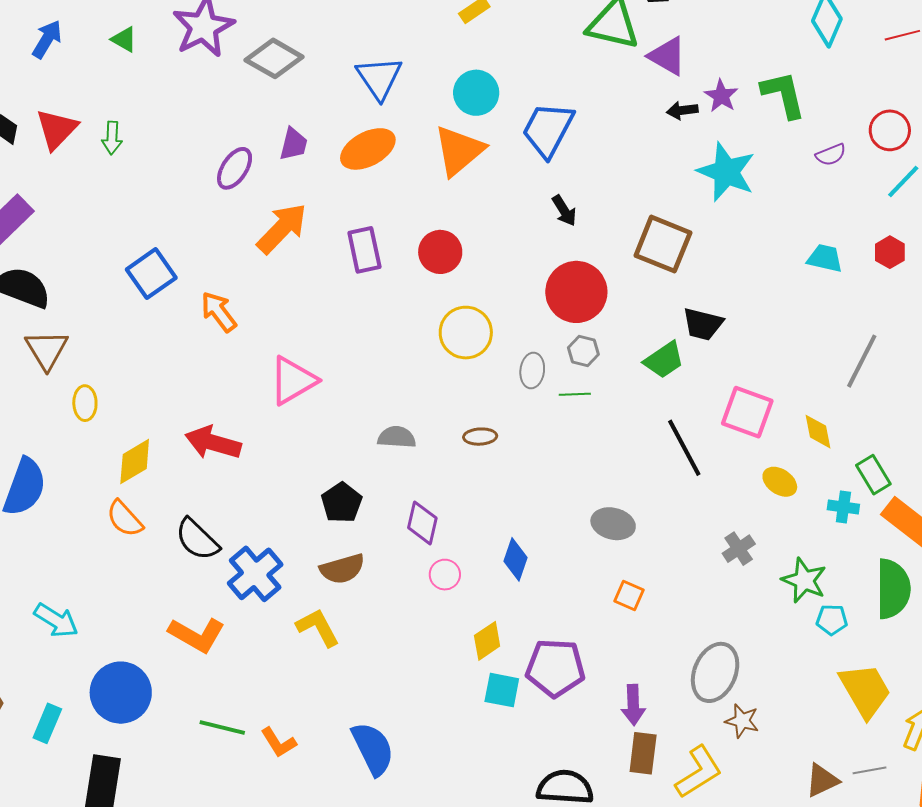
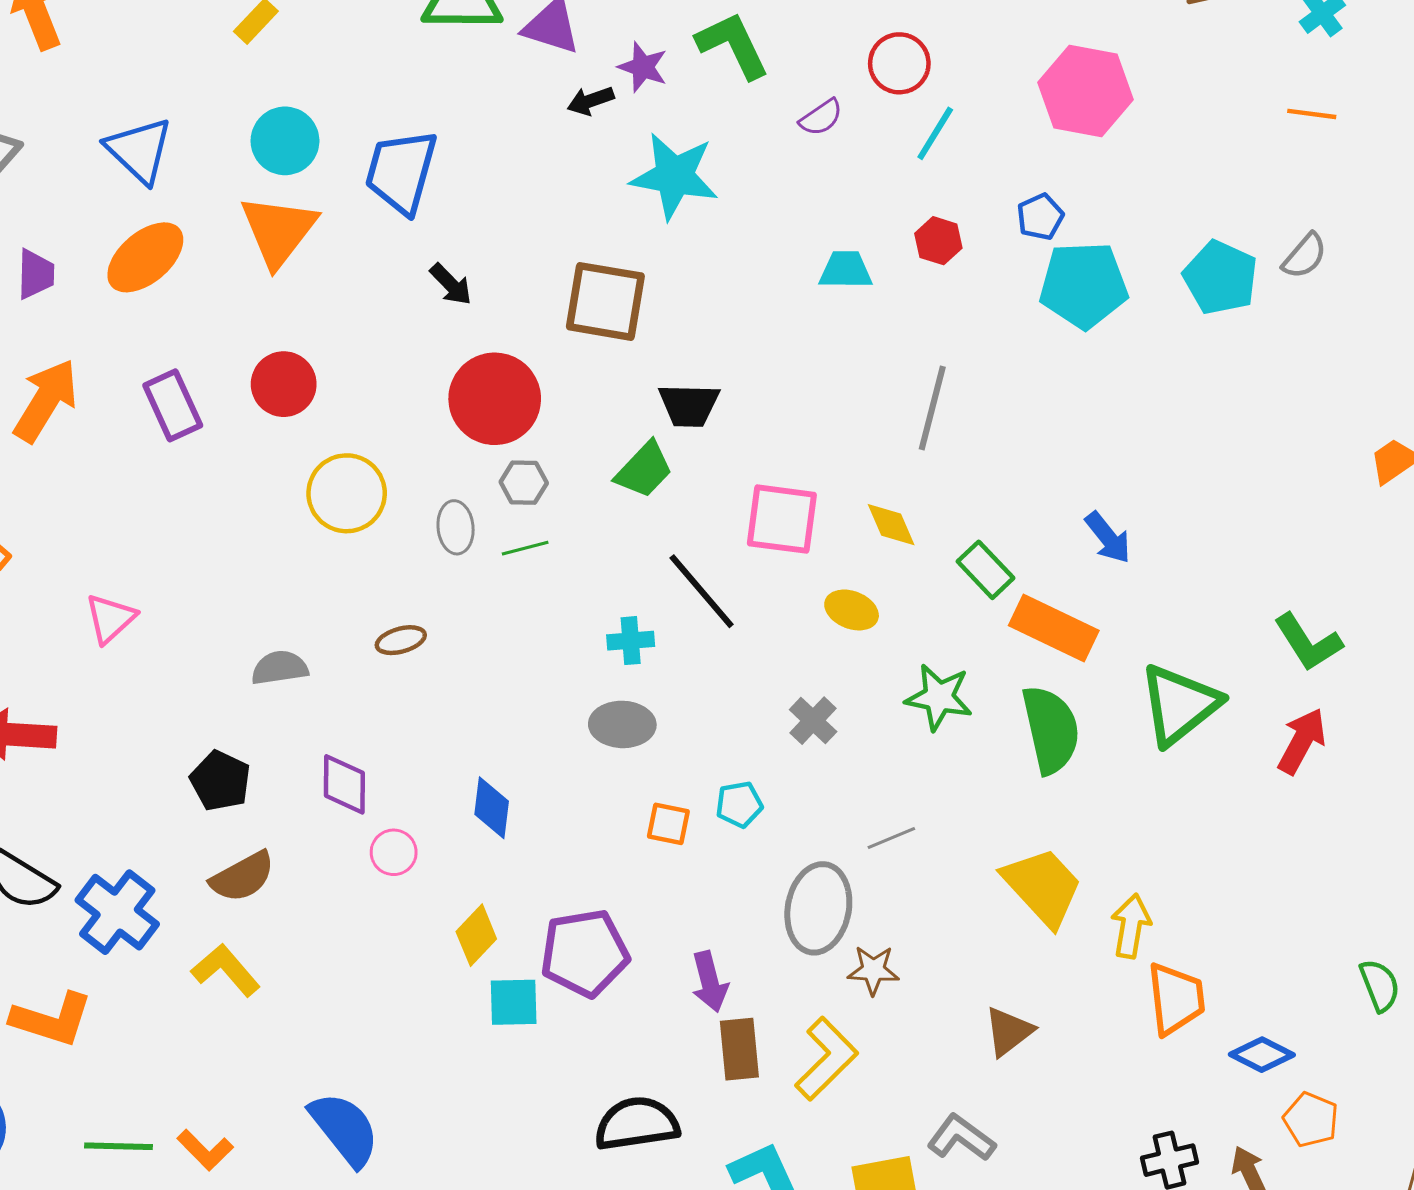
pink triangle: (293, 381) -> (110, 618), size x0.7
cyan cross: (843, 507) -> (631, 641), moved
green star: (804, 580) -> (939, 697), moved
cyan pentagon: (832, 620) -> (739, 804), moved
gray line: (869, 770) -> (891, 838), moved

